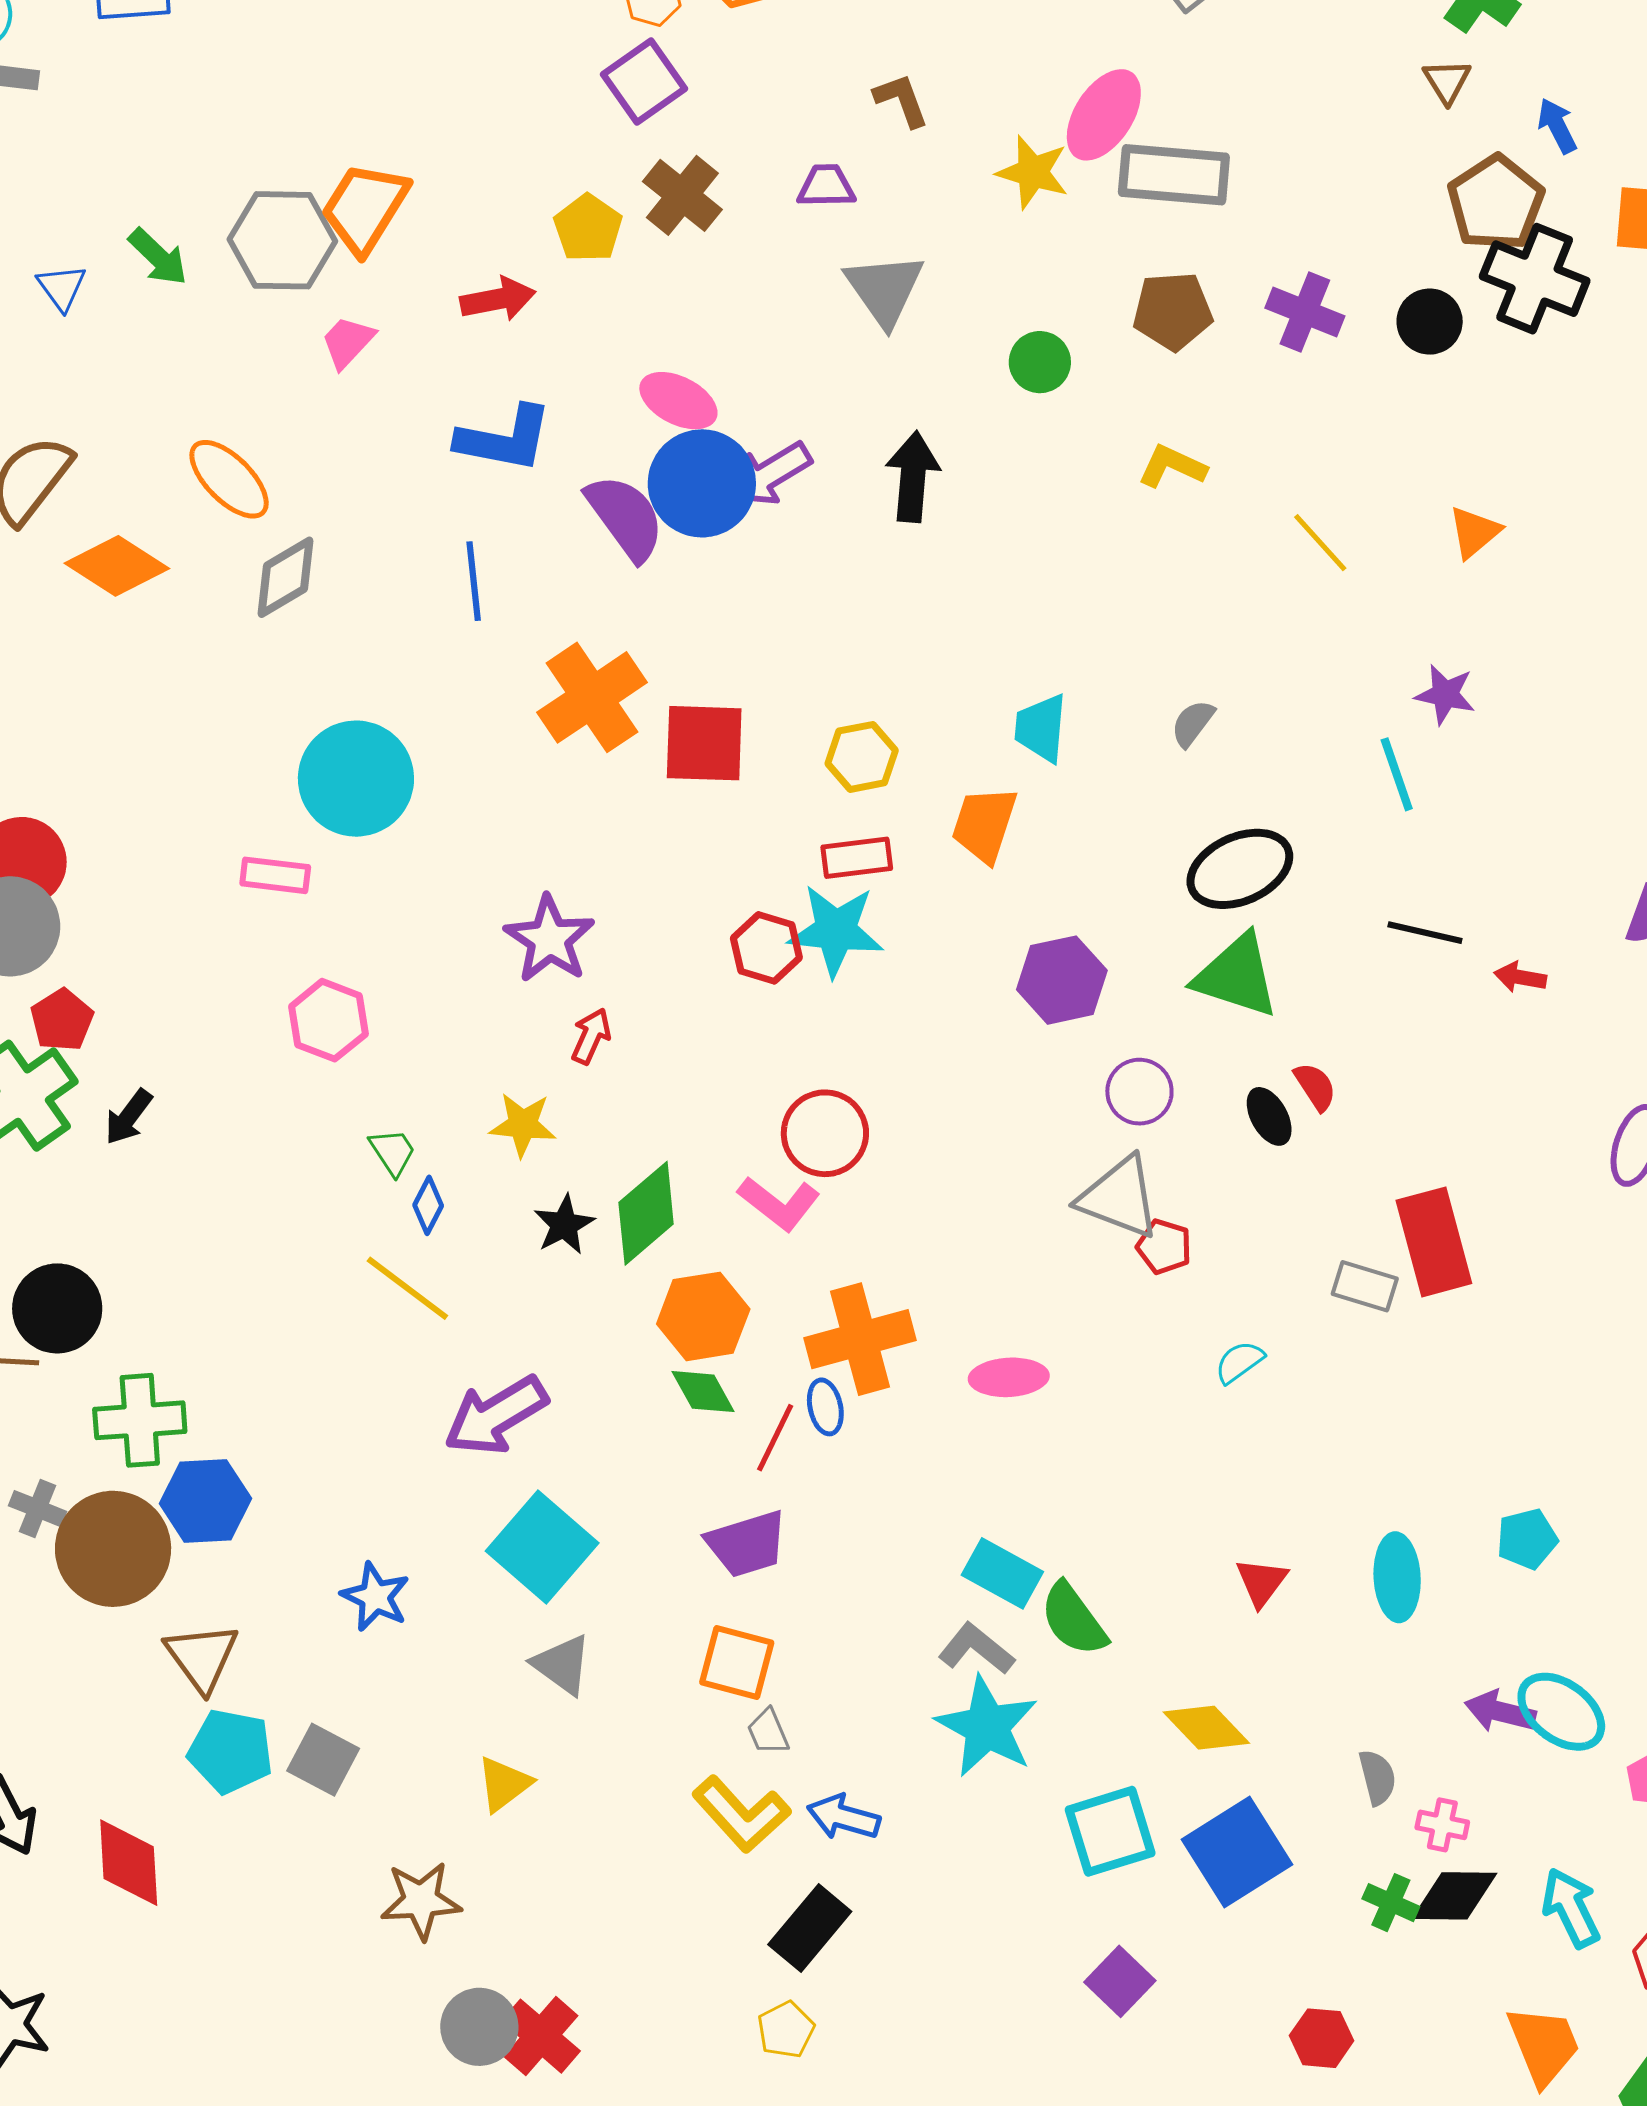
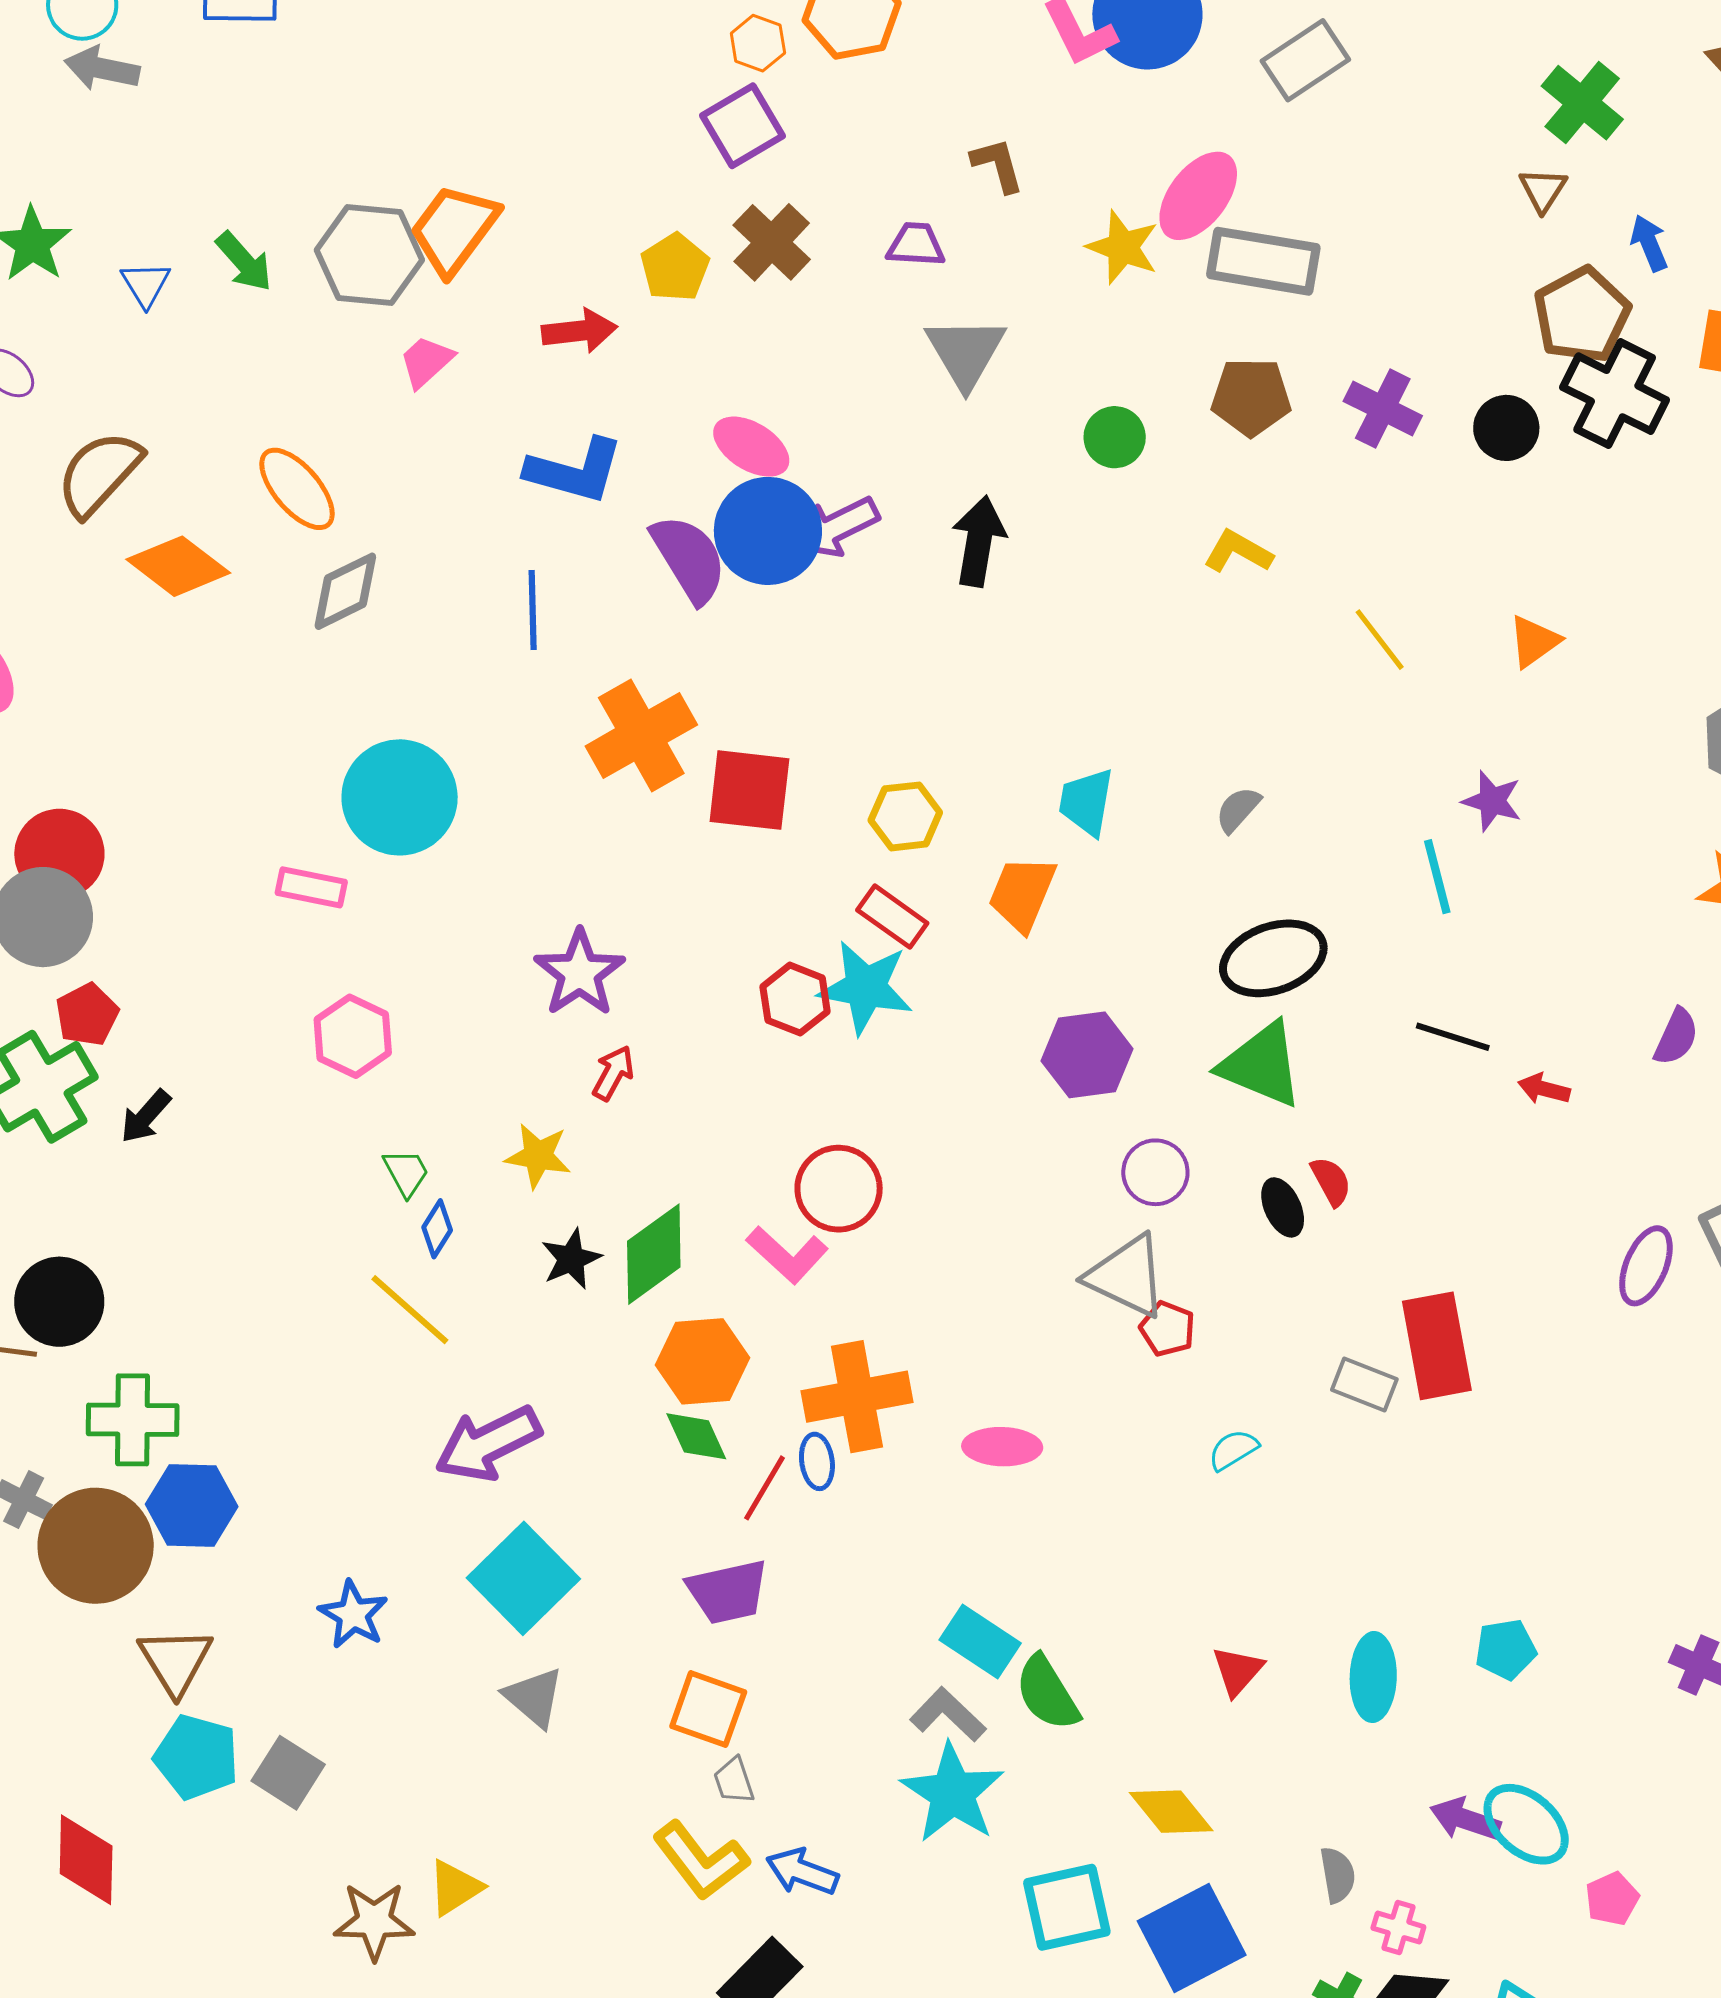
red rectangle: (857, 858) -> (892, 917), turned 38
yellow triangle: (504, 1784) -> (455, 1888), moved

